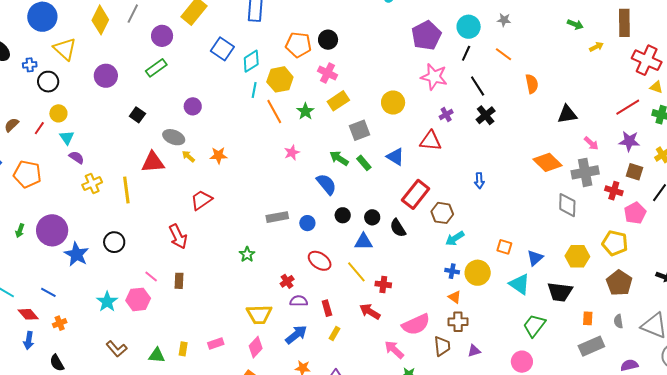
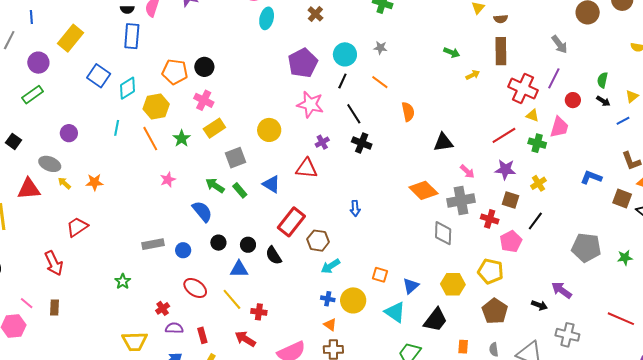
cyan line: (254, 90) -> (117, 128), moved
black cross: (486, 115) -> (362, 143), turned -30
black trapezoid: (560, 292) -> (435, 320), turned -60

